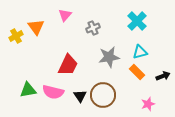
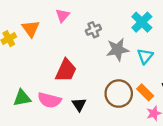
cyan triangle: (140, 52) -> (145, 56), turned -35
gray star: (109, 57) -> (118, 50), moved
orange rectangle: (137, 72) -> (145, 92), moved
brown circle: (103, 95) -> (119, 94), moved

